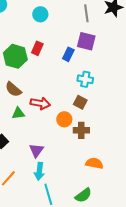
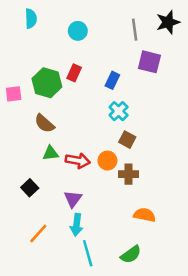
purple square: (86, 41) -> (149, 62), moved
cyan cross: (85, 79) -> (119, 111), moved, turned 35
red arrow: (40, 103) -> (78, 161), moved

